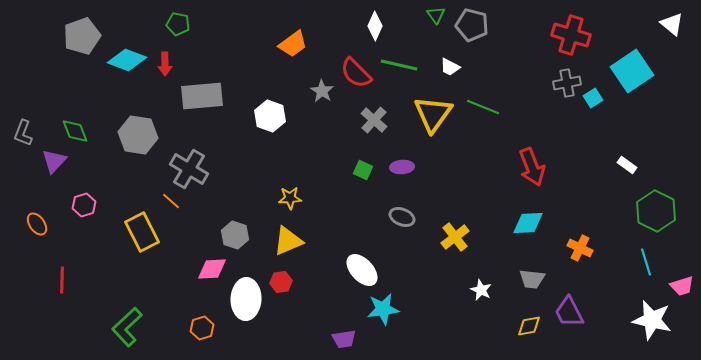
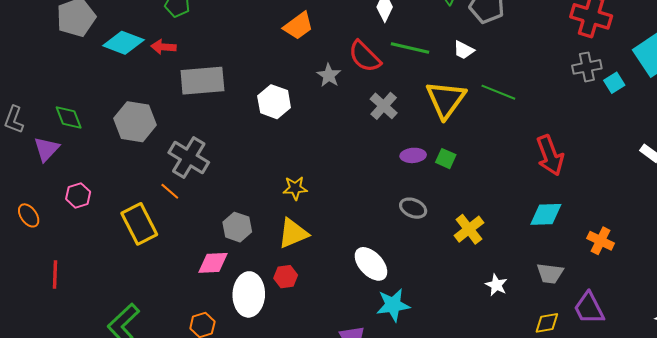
red arrow: (165, 64) -> (163, 47), turned 95
green square: (363, 170) -> (446, 159), moved

